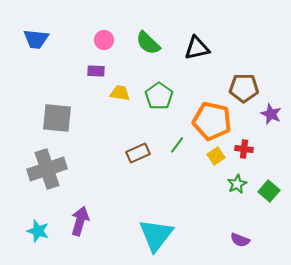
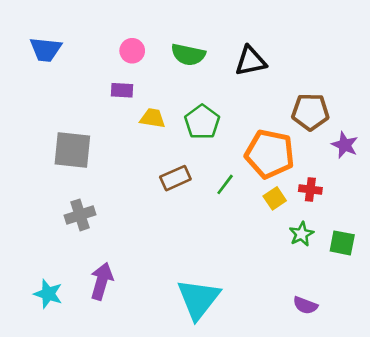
green semicircle: (148, 43) -> (188, 55), turned -32
brown rectangle: (138, 153) -> (175, 178), moved
gray cross: (47, 169) -> (80, 215), moved, size x0.6
green square: (269, 191) -> (342, 243), turned -30

